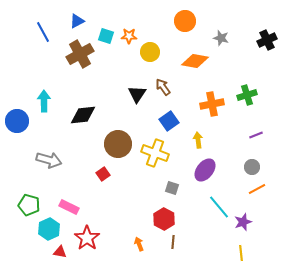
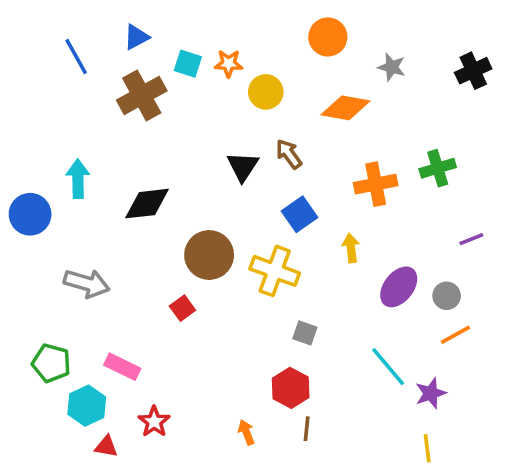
purple line: (256, 135) -> (471, 239), moved
purple ellipse: (205, 170) -> (399, 287), moved
red star: (87, 238) -> (154, 422), size x0.7

